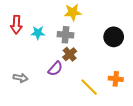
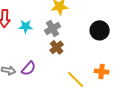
gray cross: (66, 35) -> (53, 28), turned -35
purple semicircle: (55, 69) -> (29, 68), moved

